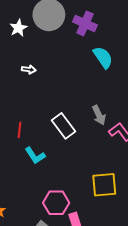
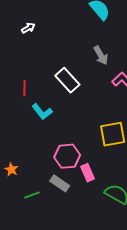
white arrow: (29, 69) -> (28, 28), turned -32
gray arrow: (99, 115) -> (101, 55), moved

